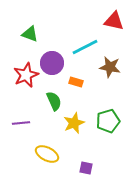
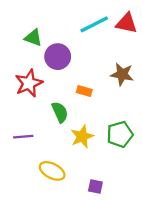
cyan line: (85, 47) -> (94, 24), moved
purple circle: (52, 63) -> (58, 57), moved

